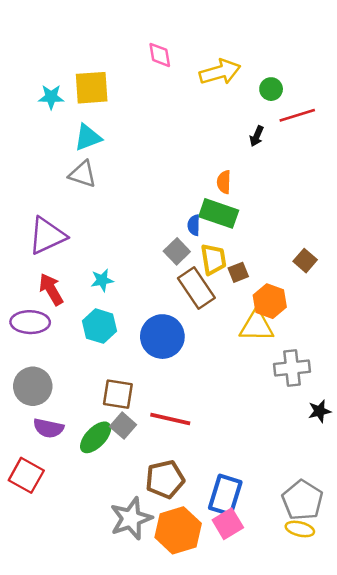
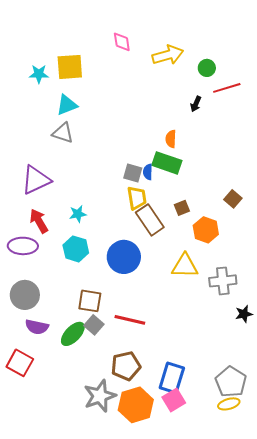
gray square: (177, 251) -> (133, 173), moved, turned -30
yellow trapezoid: (213, 259) -> (137, 198), moved
yellow triangle: (257, 326) -> (185, 266), moved
yellow ellipse: (300, 529) -> (229, 404), turned -30

